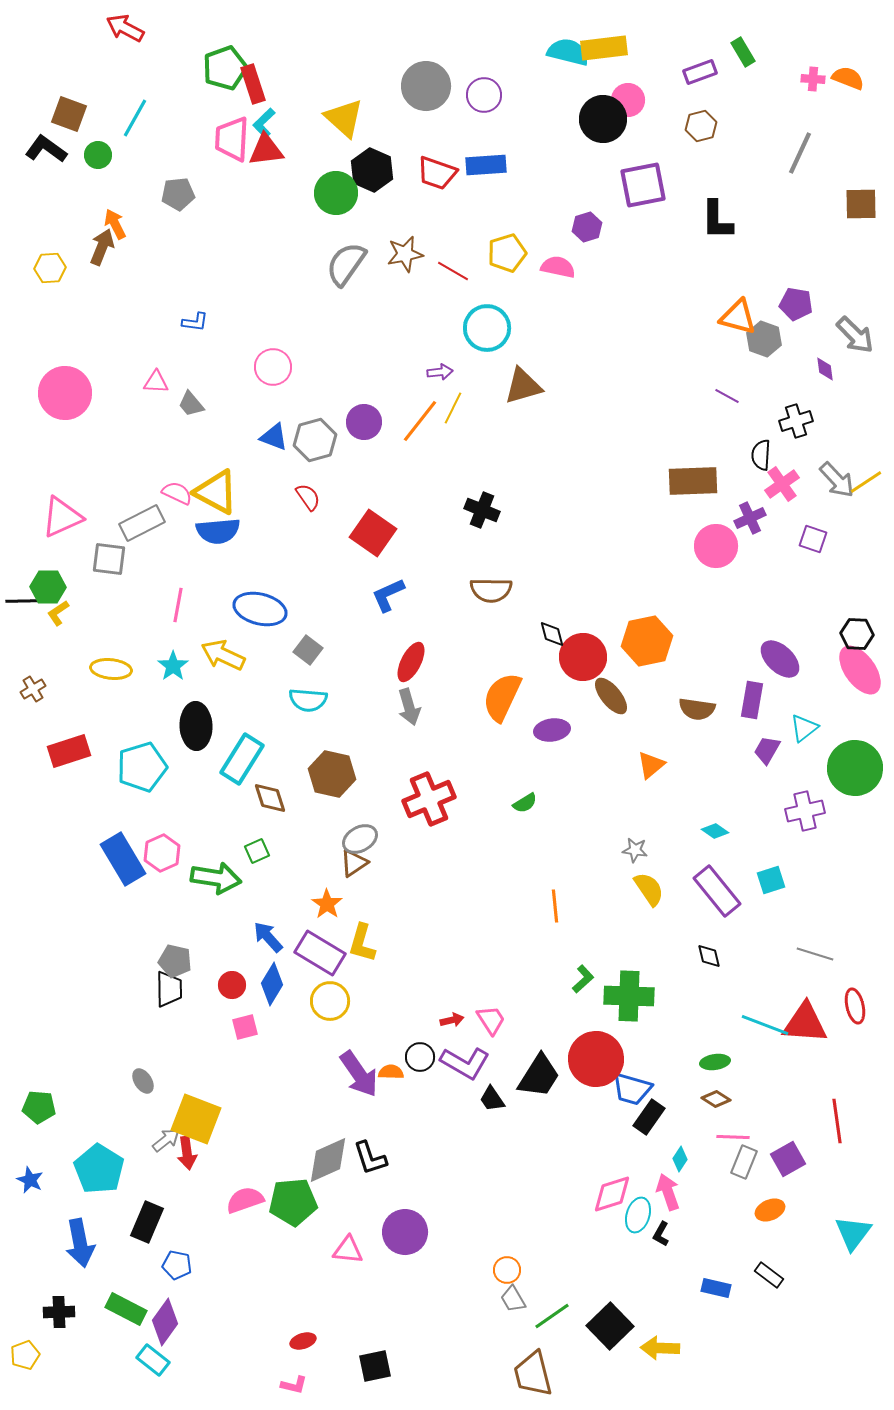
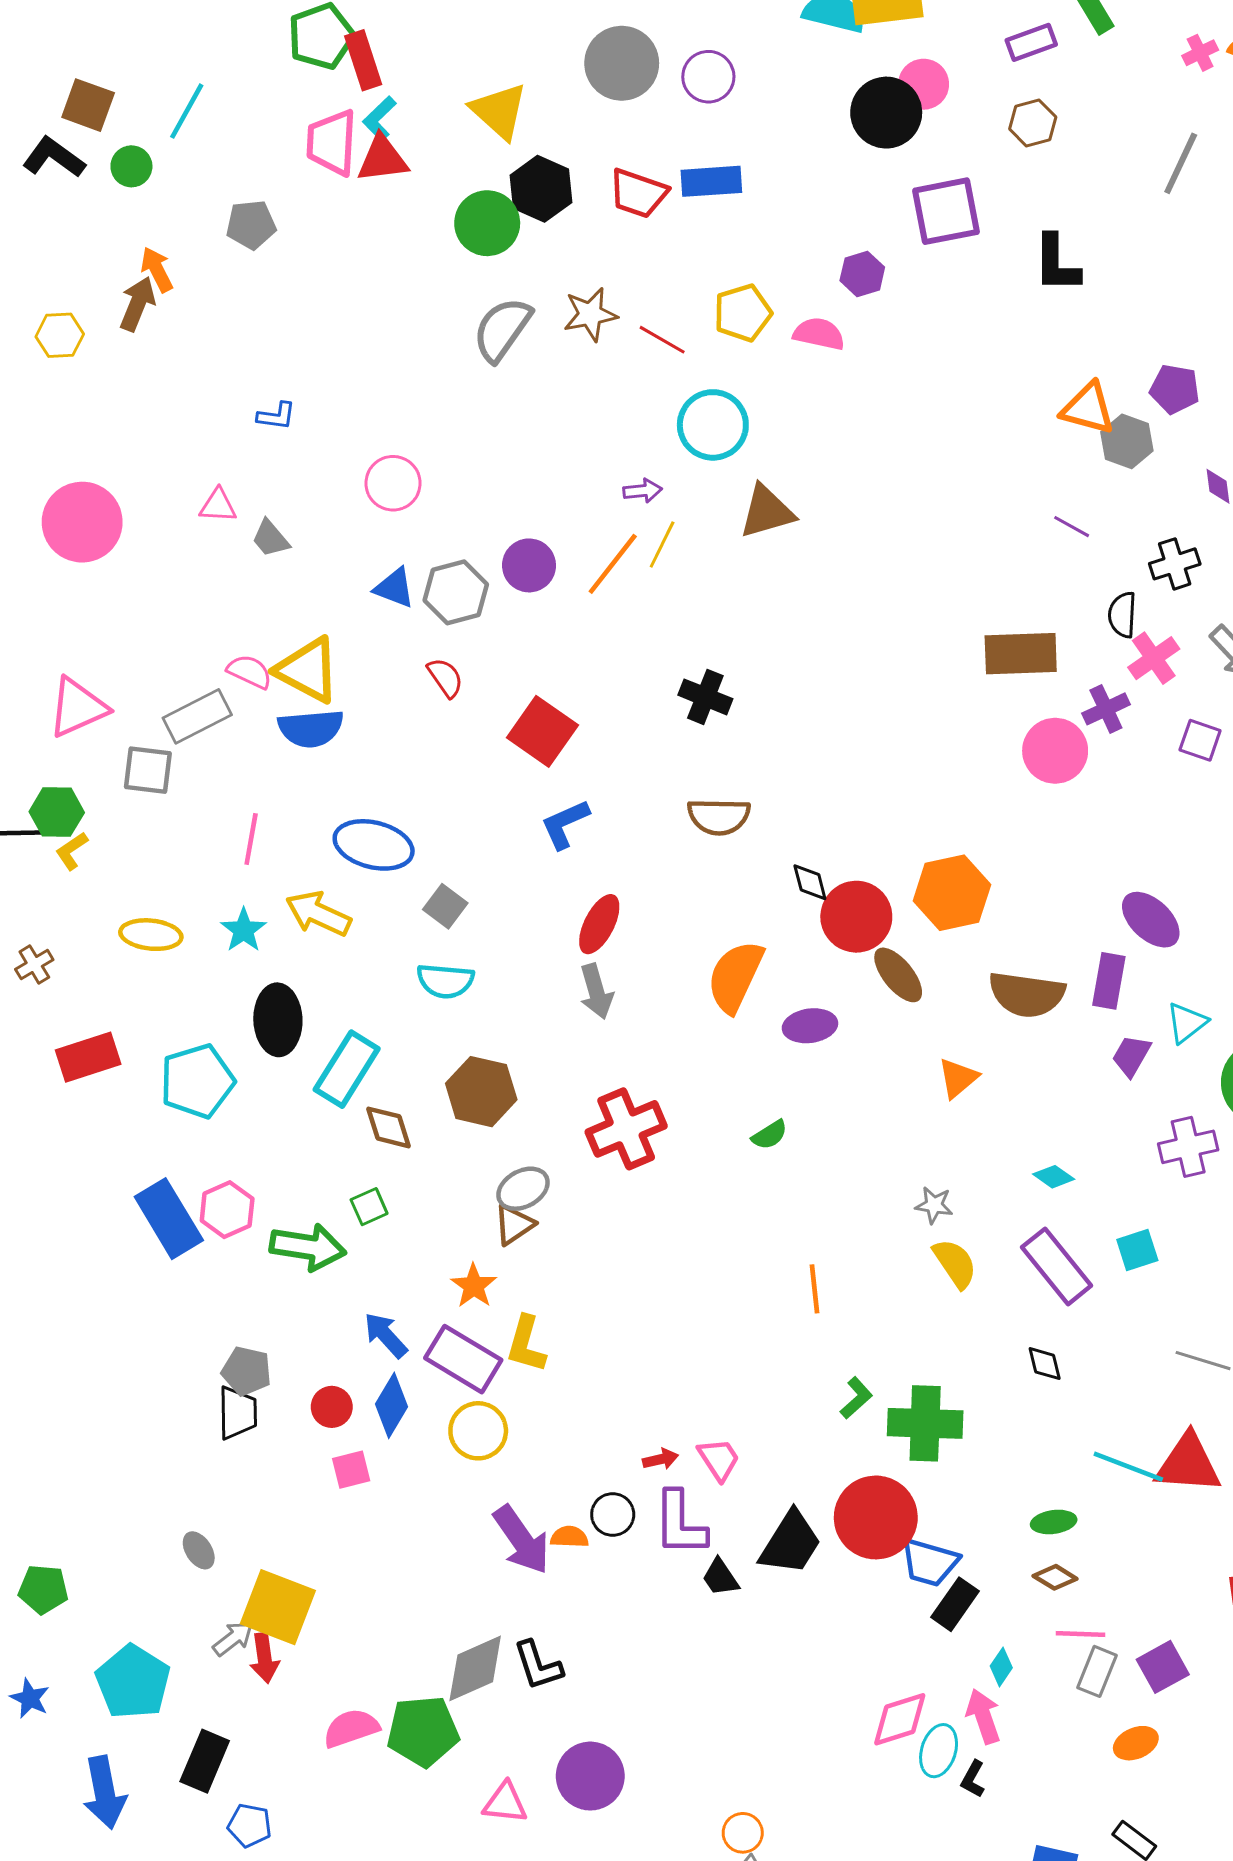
pink cross: (813, 79) -> (1200, 53), turned -30
brown semicircle: (697, 709) -> (1027, 994), size x1.4
purple L-shape: (465, 1063) -> (680, 1523), turned 60

